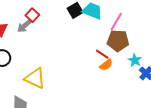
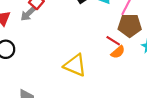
yellow triangle: (35, 78) -> (75, 65), moved

